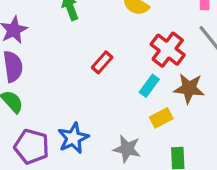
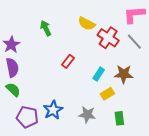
red cross: (168, 50) -> (108, 38), moved

